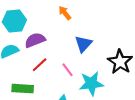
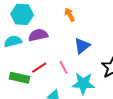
red line: (40, 65) -> (39, 68), moved

